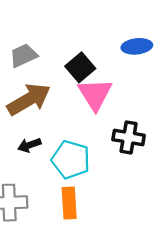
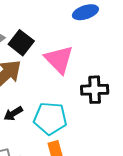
black square: (80, 67) -> (21, 43), moved

